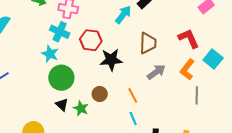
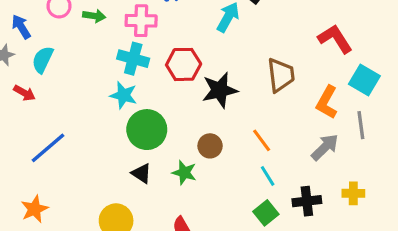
brown trapezoid: (148, 43) -> (281, 75), moved
cyan square: (213, 59) -> (364, 80), moved
orange L-shape: (187, 69) -> (327, 102), moved
gray arrow: (156, 72) -> (325, 147), moved
black triangle: (62, 105) -> (141, 173), moved

